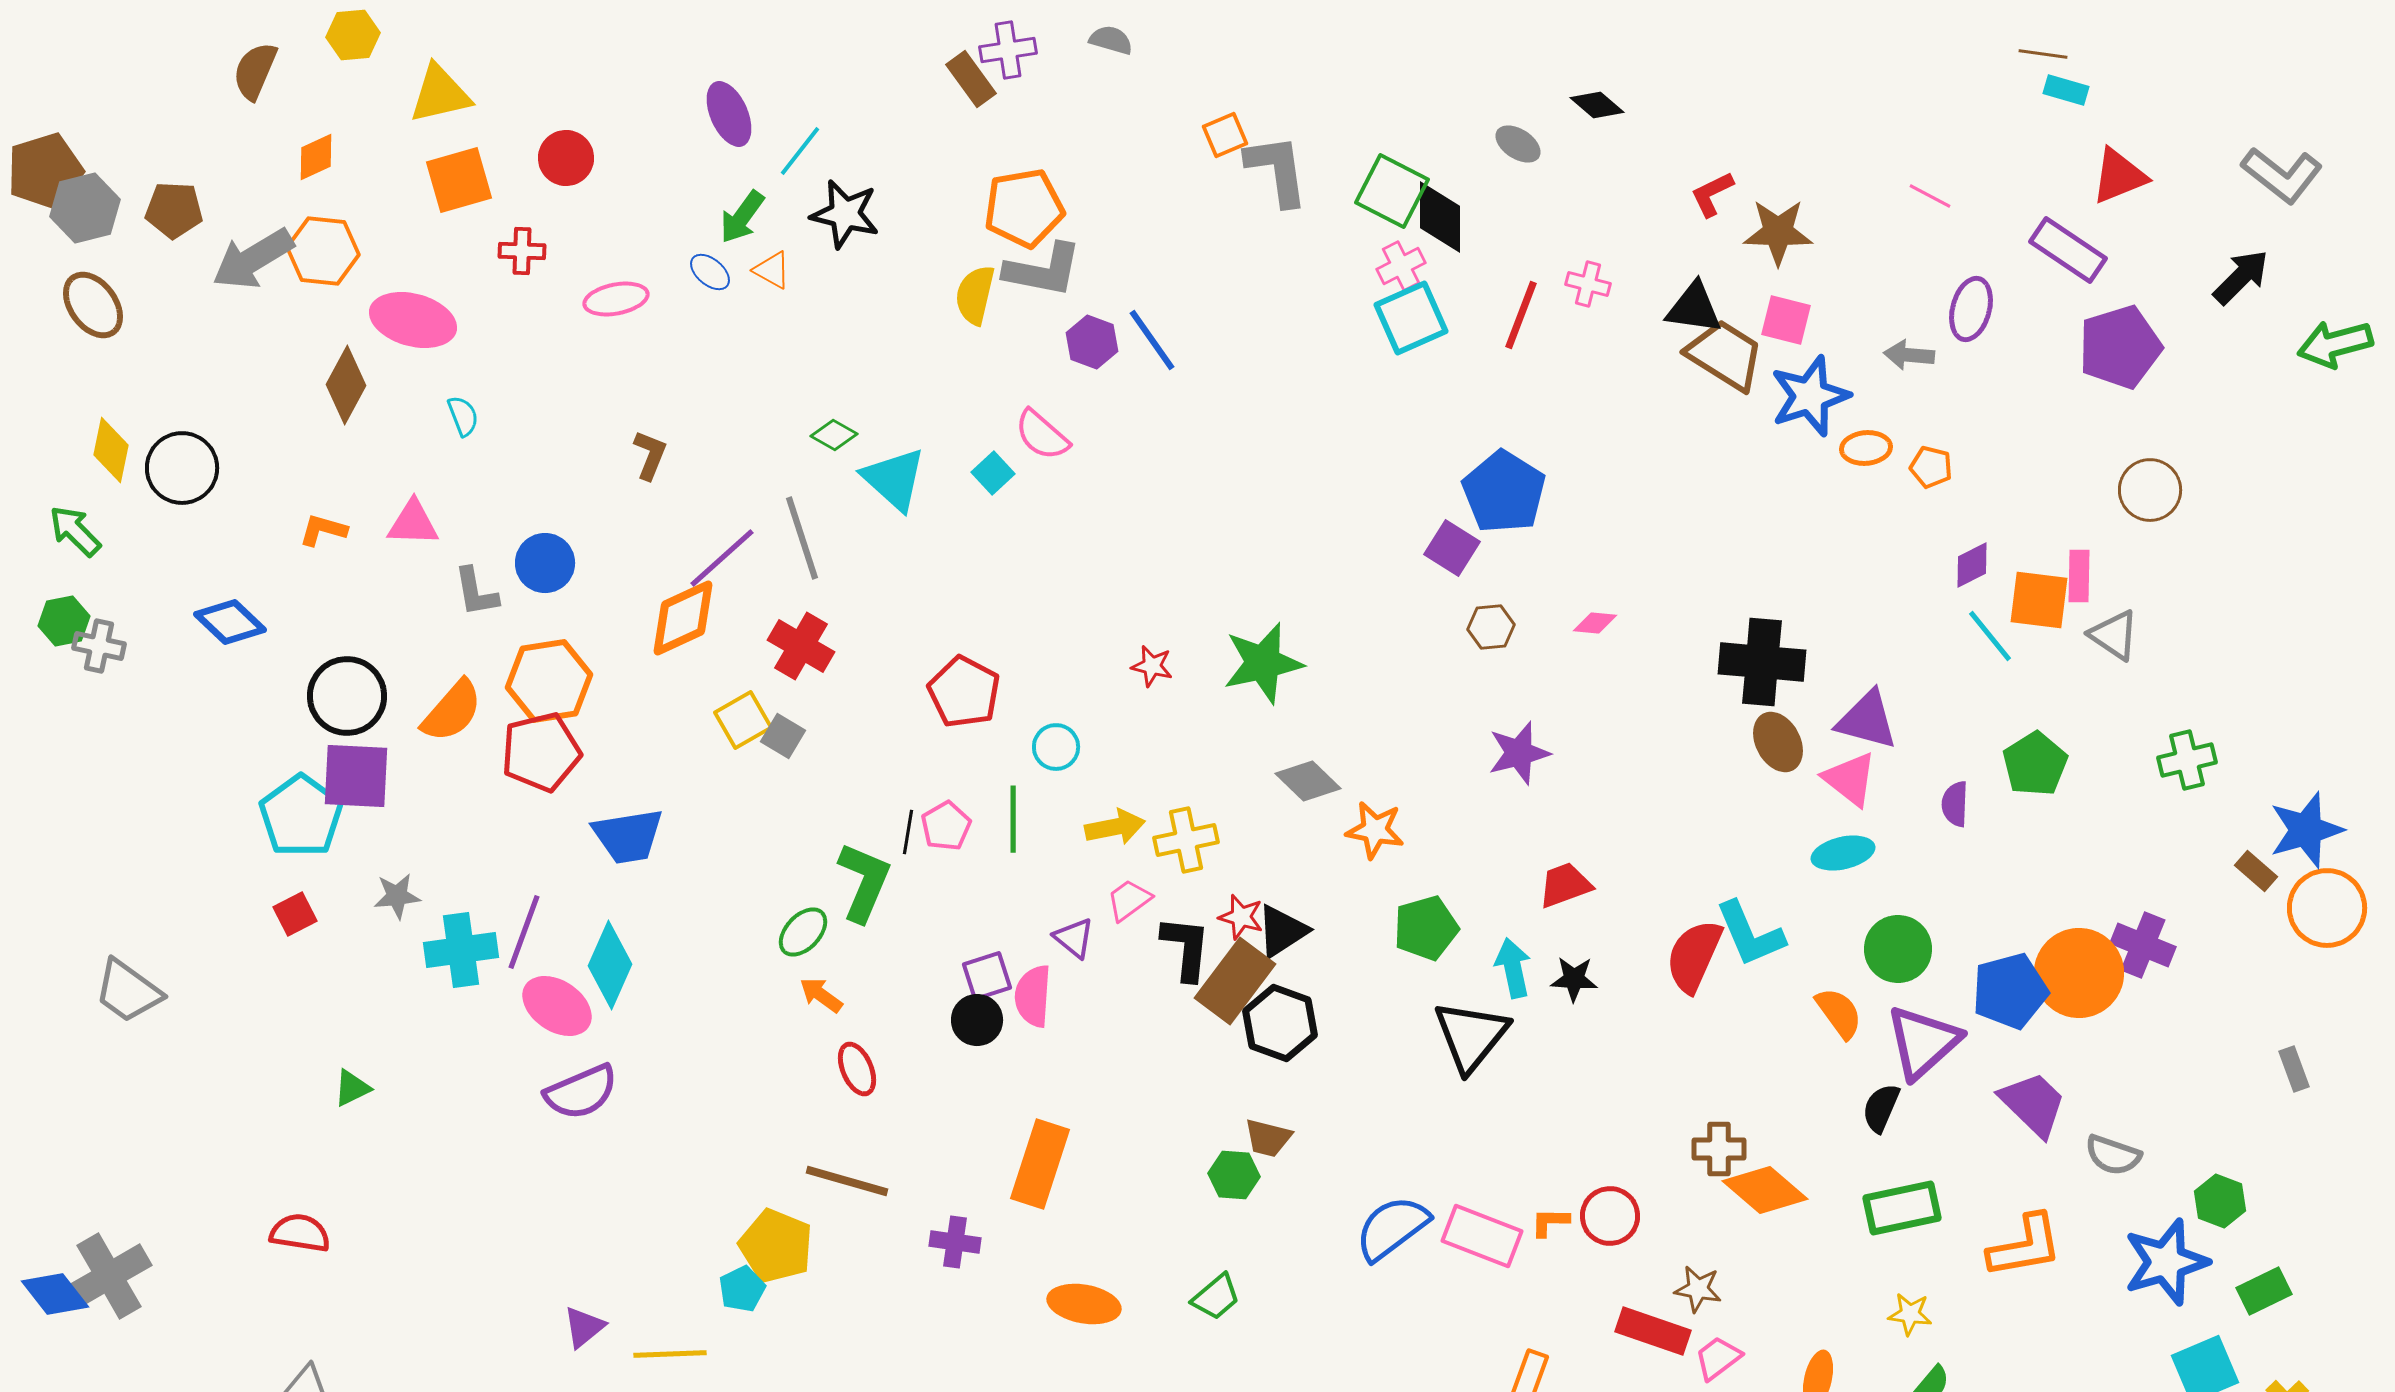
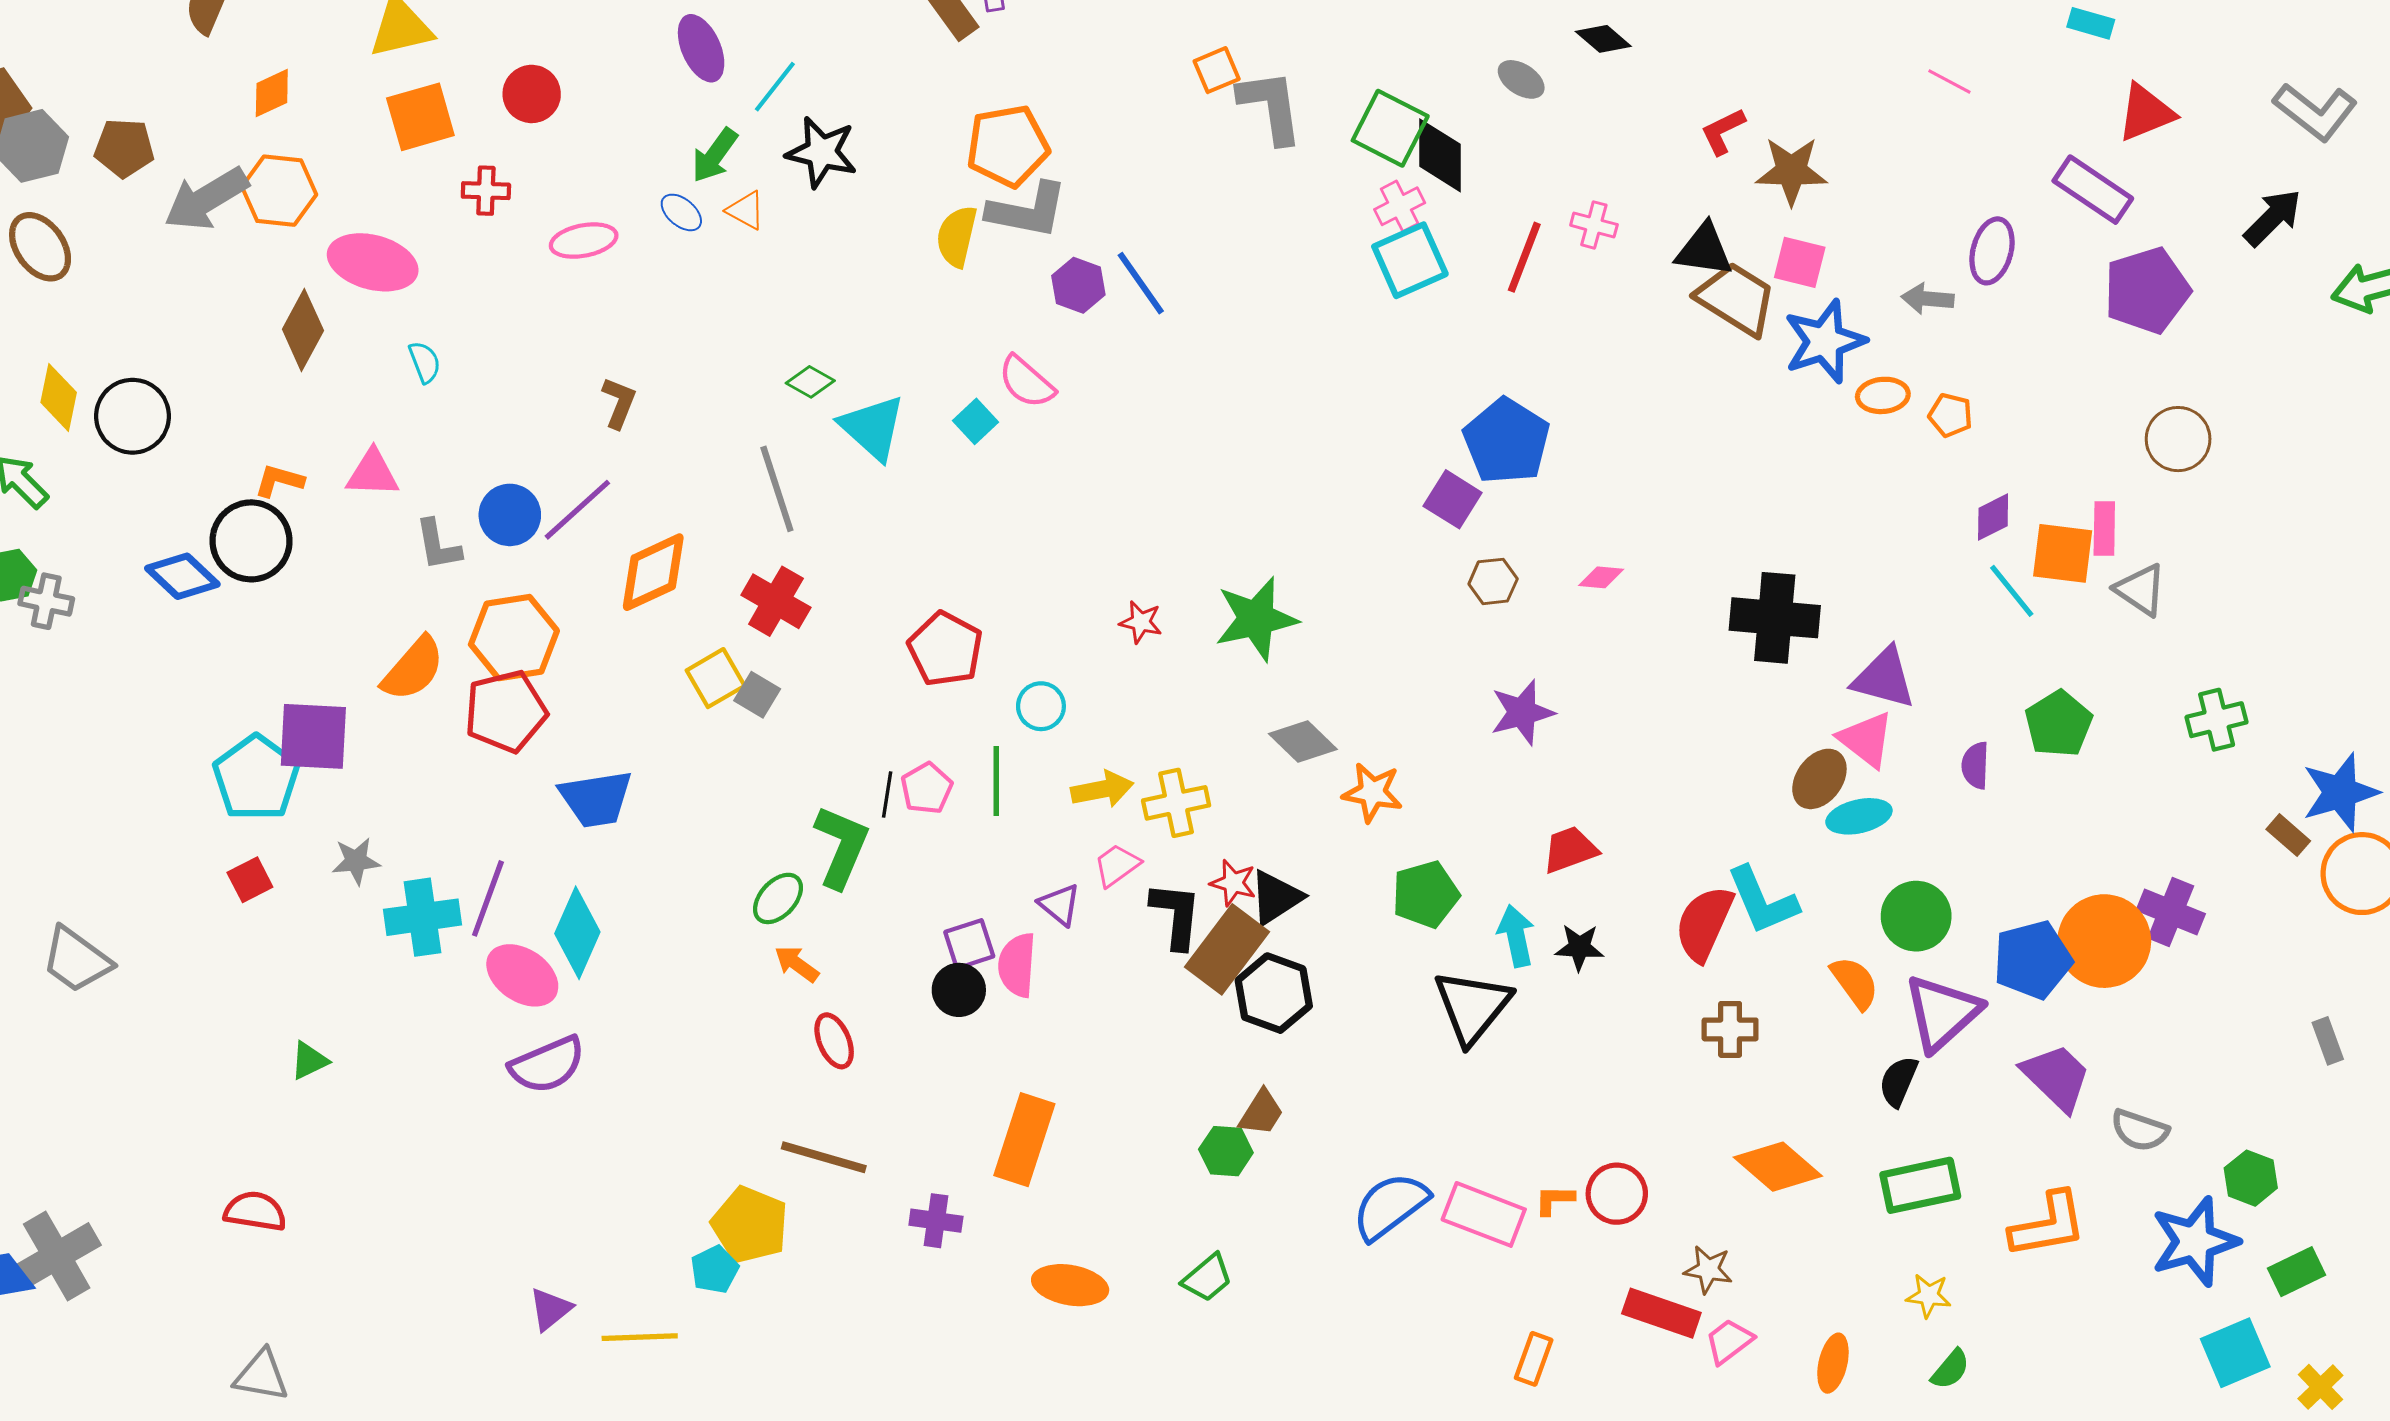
pink line: (1930, 196) -> (1949, 81), moved
purple line: (722, 558) -> (577, 510), moved
black circle: (347, 696) -> (251, 541), moved
brown ellipse: (1778, 742) -> (1819, 779), moved, turned 64
brown trapezoid: (1268, 1138) -> (1261, 1113), turned -72
brown cross: (1719, 1149) -> (1730, 1029), moved

